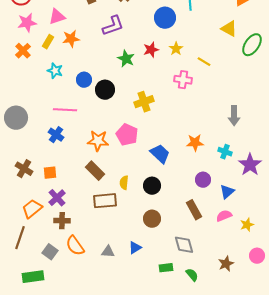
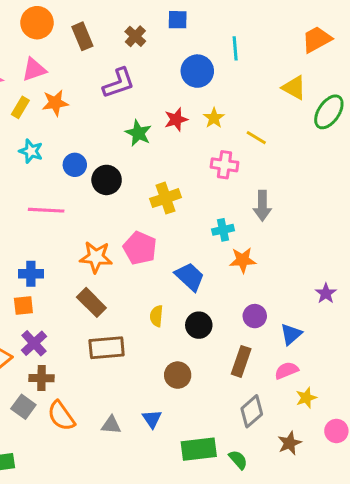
gray arrow: (234, 116) -> (262, 206), moved
blue cross: (56, 135) -> (31, 274), moved, turned -35
cyan cross: (225, 152) -> (223, 230), moved, turned -32
purple star: (250, 165) -> (326, 293), size x0.6
yellow semicircle: (124, 183) -> (156, 316), moved
black circle: (152, 186) -> (199, 325), moved
brown rectangle: (194, 210) -> (241, 361), turned 48
yellow star: (247, 225) -> (306, 398), moved
gray diamond: (184, 245) -> (252, 411), moved, turned 65
blue triangle: (135, 248) -> (152, 419), turned -32
gray square: (50, 252) -> (23, 407), moved
green rectangle: (166, 268) -> (199, 449), size x1.6

